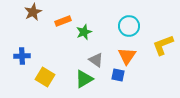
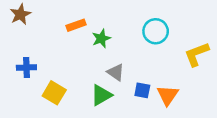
brown star: (33, 12) -> (20, 14), moved
orange triangle: (127, 56) -> (168, 95), moved

